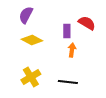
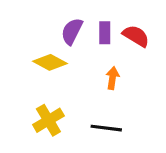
purple semicircle: (26, 15) -> (72, 31), moved
purple rectangle: (67, 31) -> (105, 33), moved

